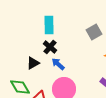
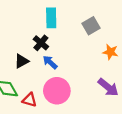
cyan rectangle: (49, 25) -> (51, 18), moved

